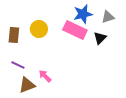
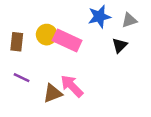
pink rectangle: (75, 30) -> (67, 41), moved
pink arrow: (45, 76) -> (72, 86), moved, size x1.5
brown triangle: (27, 85) -> (53, 93), moved

